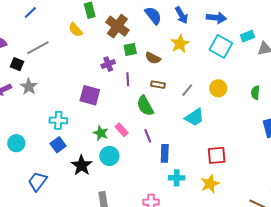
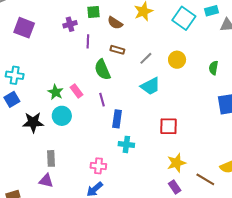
purple square: (90, 95) -> (24, 28), moved
black star: (82, 165) -> (33, 122), turned 30
yellow star: (210, 184) -> (176, 163), moved

